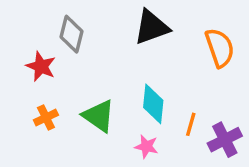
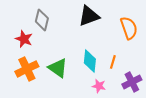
orange cross: (46, 118) -> (27, 69), size x1.6
orange line: (191, 124) -> (113, 62), moved
pink star: (146, 146) -> (99, 86), moved

